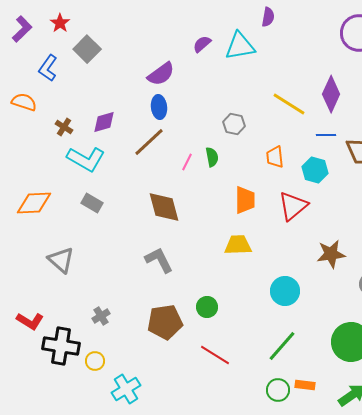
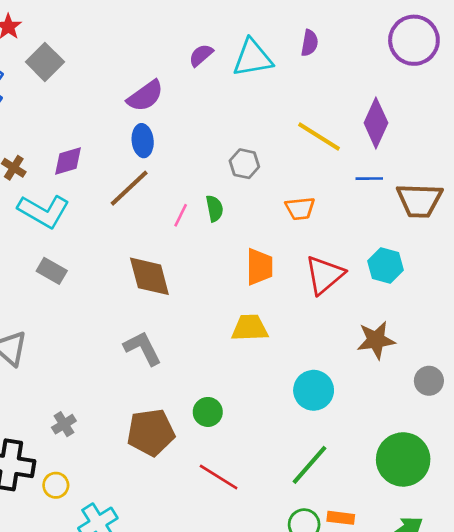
purple semicircle: (268, 17) -> (310, 43), moved
orange trapezoid: (275, 157) -> (300, 208), turned -90
cyan hexagon: (315, 170) -> (385, 265), moved

